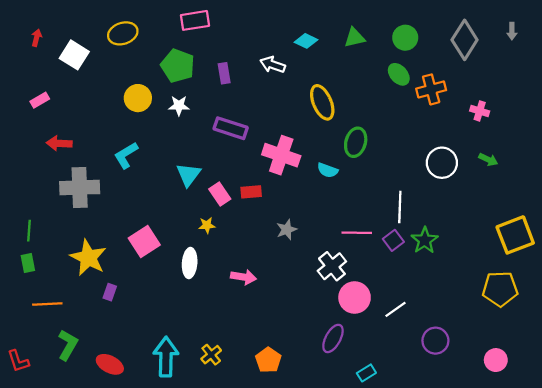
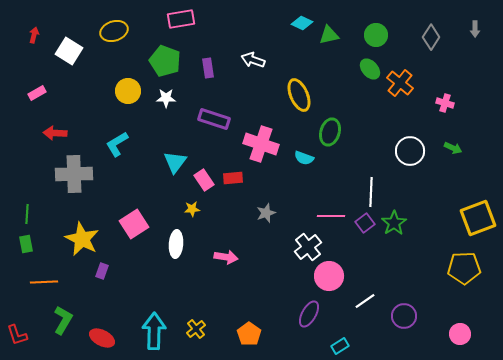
gray diamond: (465, 40) -> (431, 37), size x0.7
cyan diamond: (306, 41) -> (302, 23), moved
orange cross: (431, 89) -> (400, 83), turned -36
white line: (396, 309) -> (365, 301), moved

